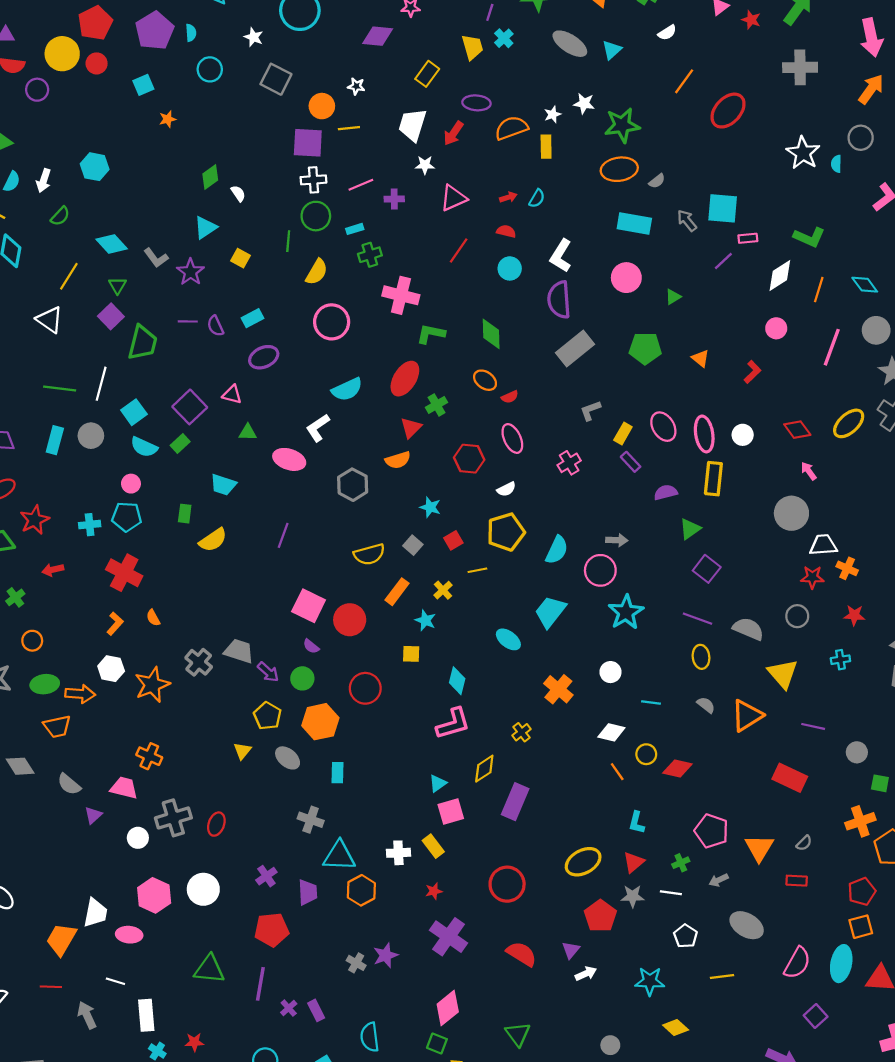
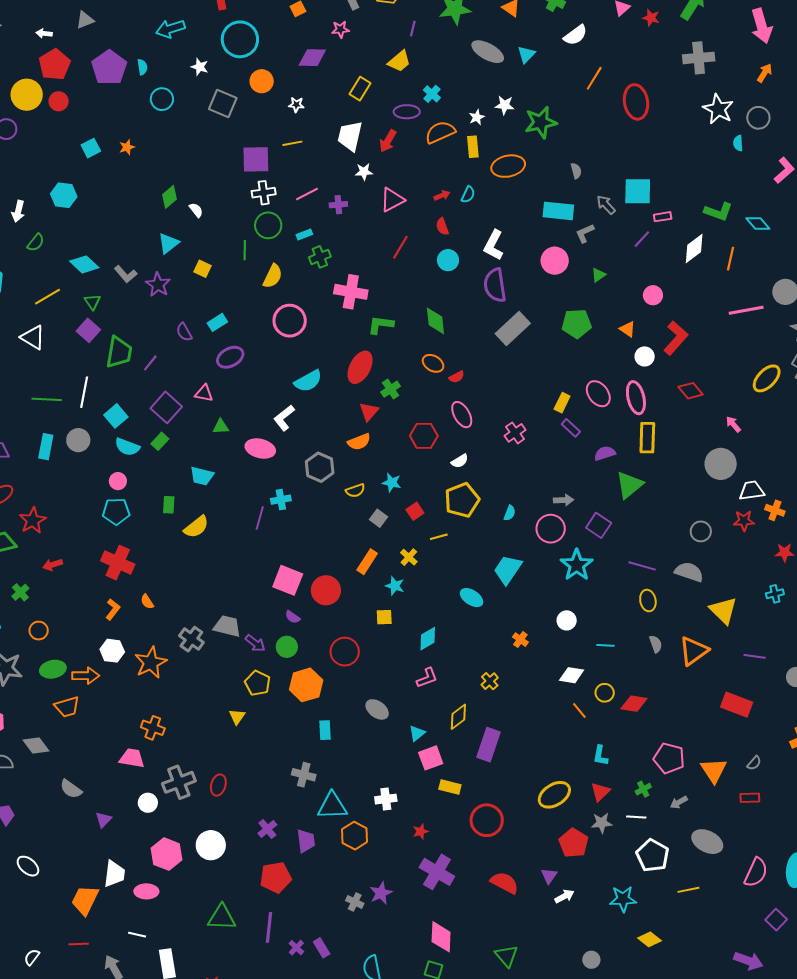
white semicircle: (667, 33) -> (575, 35), size x1.4
cyan cross: (504, 38) -> (432, 94), moved
yellow trapezoid: (472, 47) -> (399, 61), turned 70
cyan square: (143, 85) -> (91, 148), moved
orange arrow: (871, 89) -> (765, 73), size x0.7
orange circle: (322, 106) -> (262, 81), moved
red ellipse: (728, 111) -> (636, 102), turned -48
white star: (803, 153) -> (718, 109), moved
orange ellipse: (619, 169) -> (508, 166), moved
gray semicircle: (657, 181) -> (576, 171), turned -63
red semicircle: (506, 231) -> (442, 227), turned -120
yellow line: (69, 276) -> (48, 297), turned 32
cyan diamond: (865, 285) -> (758, 223), moved
purple line: (188, 321) -> (150, 363), moved, turned -48
pink circle: (776, 328) -> (653, 295), moved
pink line: (832, 347) -> (746, 310), turned 64
red L-shape: (753, 372) -> (676, 338), size x1.6
gray L-shape: (590, 411) -> (585, 233), moved
red diamond: (797, 430) -> (691, 391), moved
white circle: (743, 435) -> (645, 356), moved
cyan cross: (90, 525) -> (281, 500), moved
green triangle: (690, 529) -> (629, 485), size x1.4
cyan semicircle: (557, 550) -> (510, 513), size x0.6
yellow semicircle: (369, 554) -> (355, 490), moved, size x0.7
purple square: (707, 569) -> (599, 525), moved
gray circle: (797, 616) -> (701, 531), moved
cyan diamond: (457, 681) -> (428, 639), turned 50
orange cross: (558, 689) -> (520, 640), size x0.6
gray semicircle: (706, 705) -> (656, 644), turned 36
pink L-shape: (453, 724) -> (427, 678), size x0.7
gray ellipse: (288, 758) -> (377, 709), moved
gray semicircle: (69, 784) -> (71, 789), moved
purple triangle: (93, 815) -> (103, 820), moved
yellow rectangle: (433, 846) -> (450, 787), moved, turned -35
white pentagon: (686, 936) -> (652, 856), size x1.5
pink diamond: (448, 1008) -> (441, 937), turned -44

